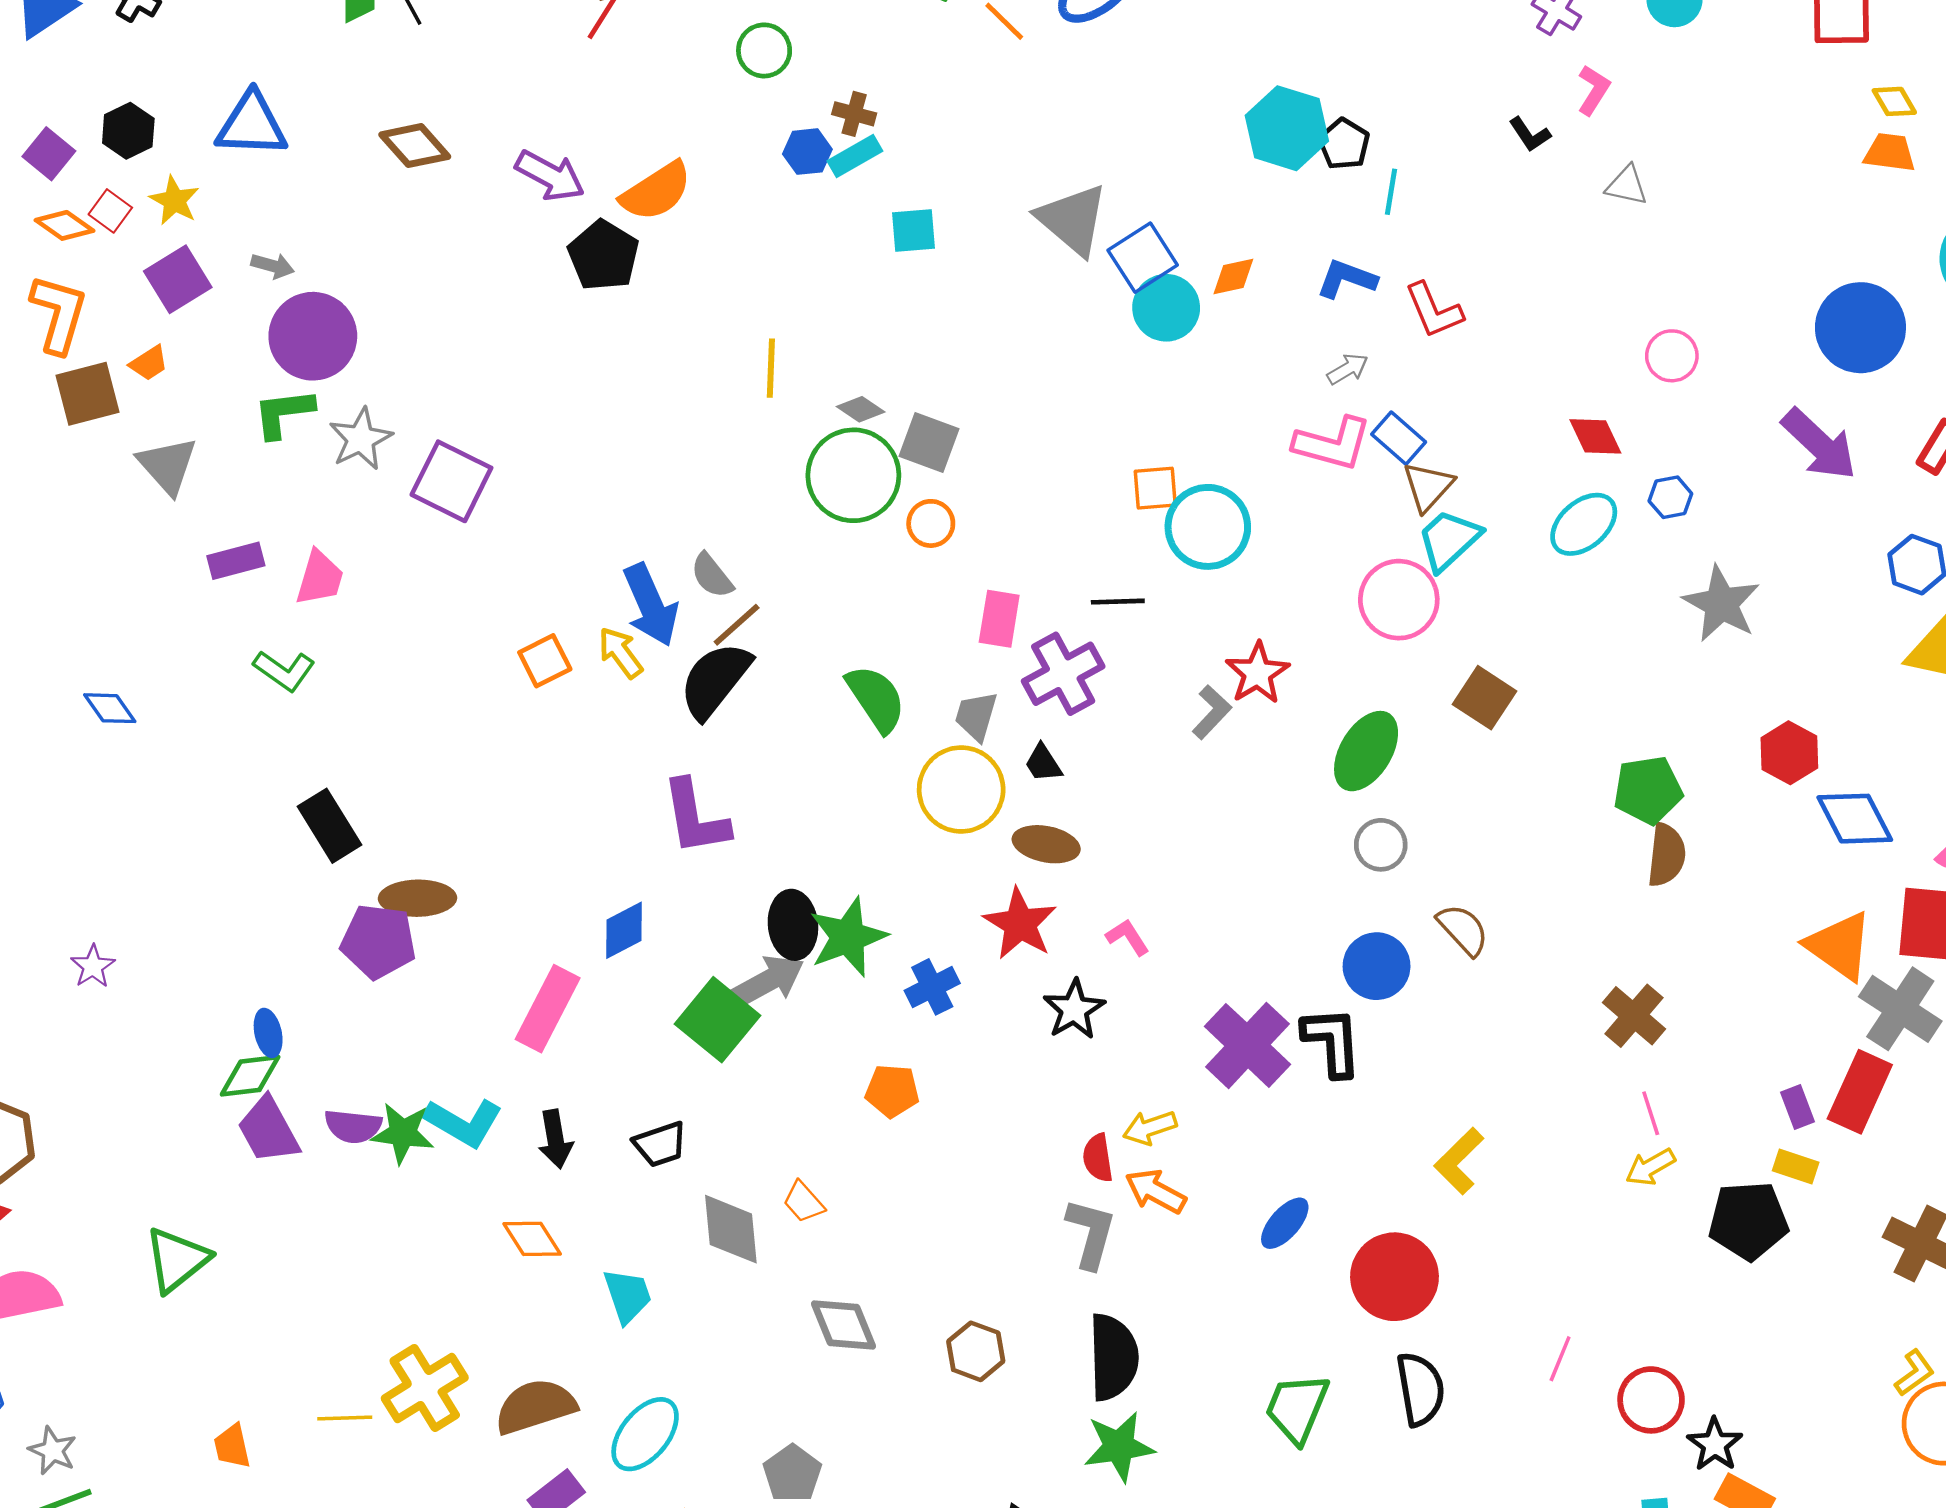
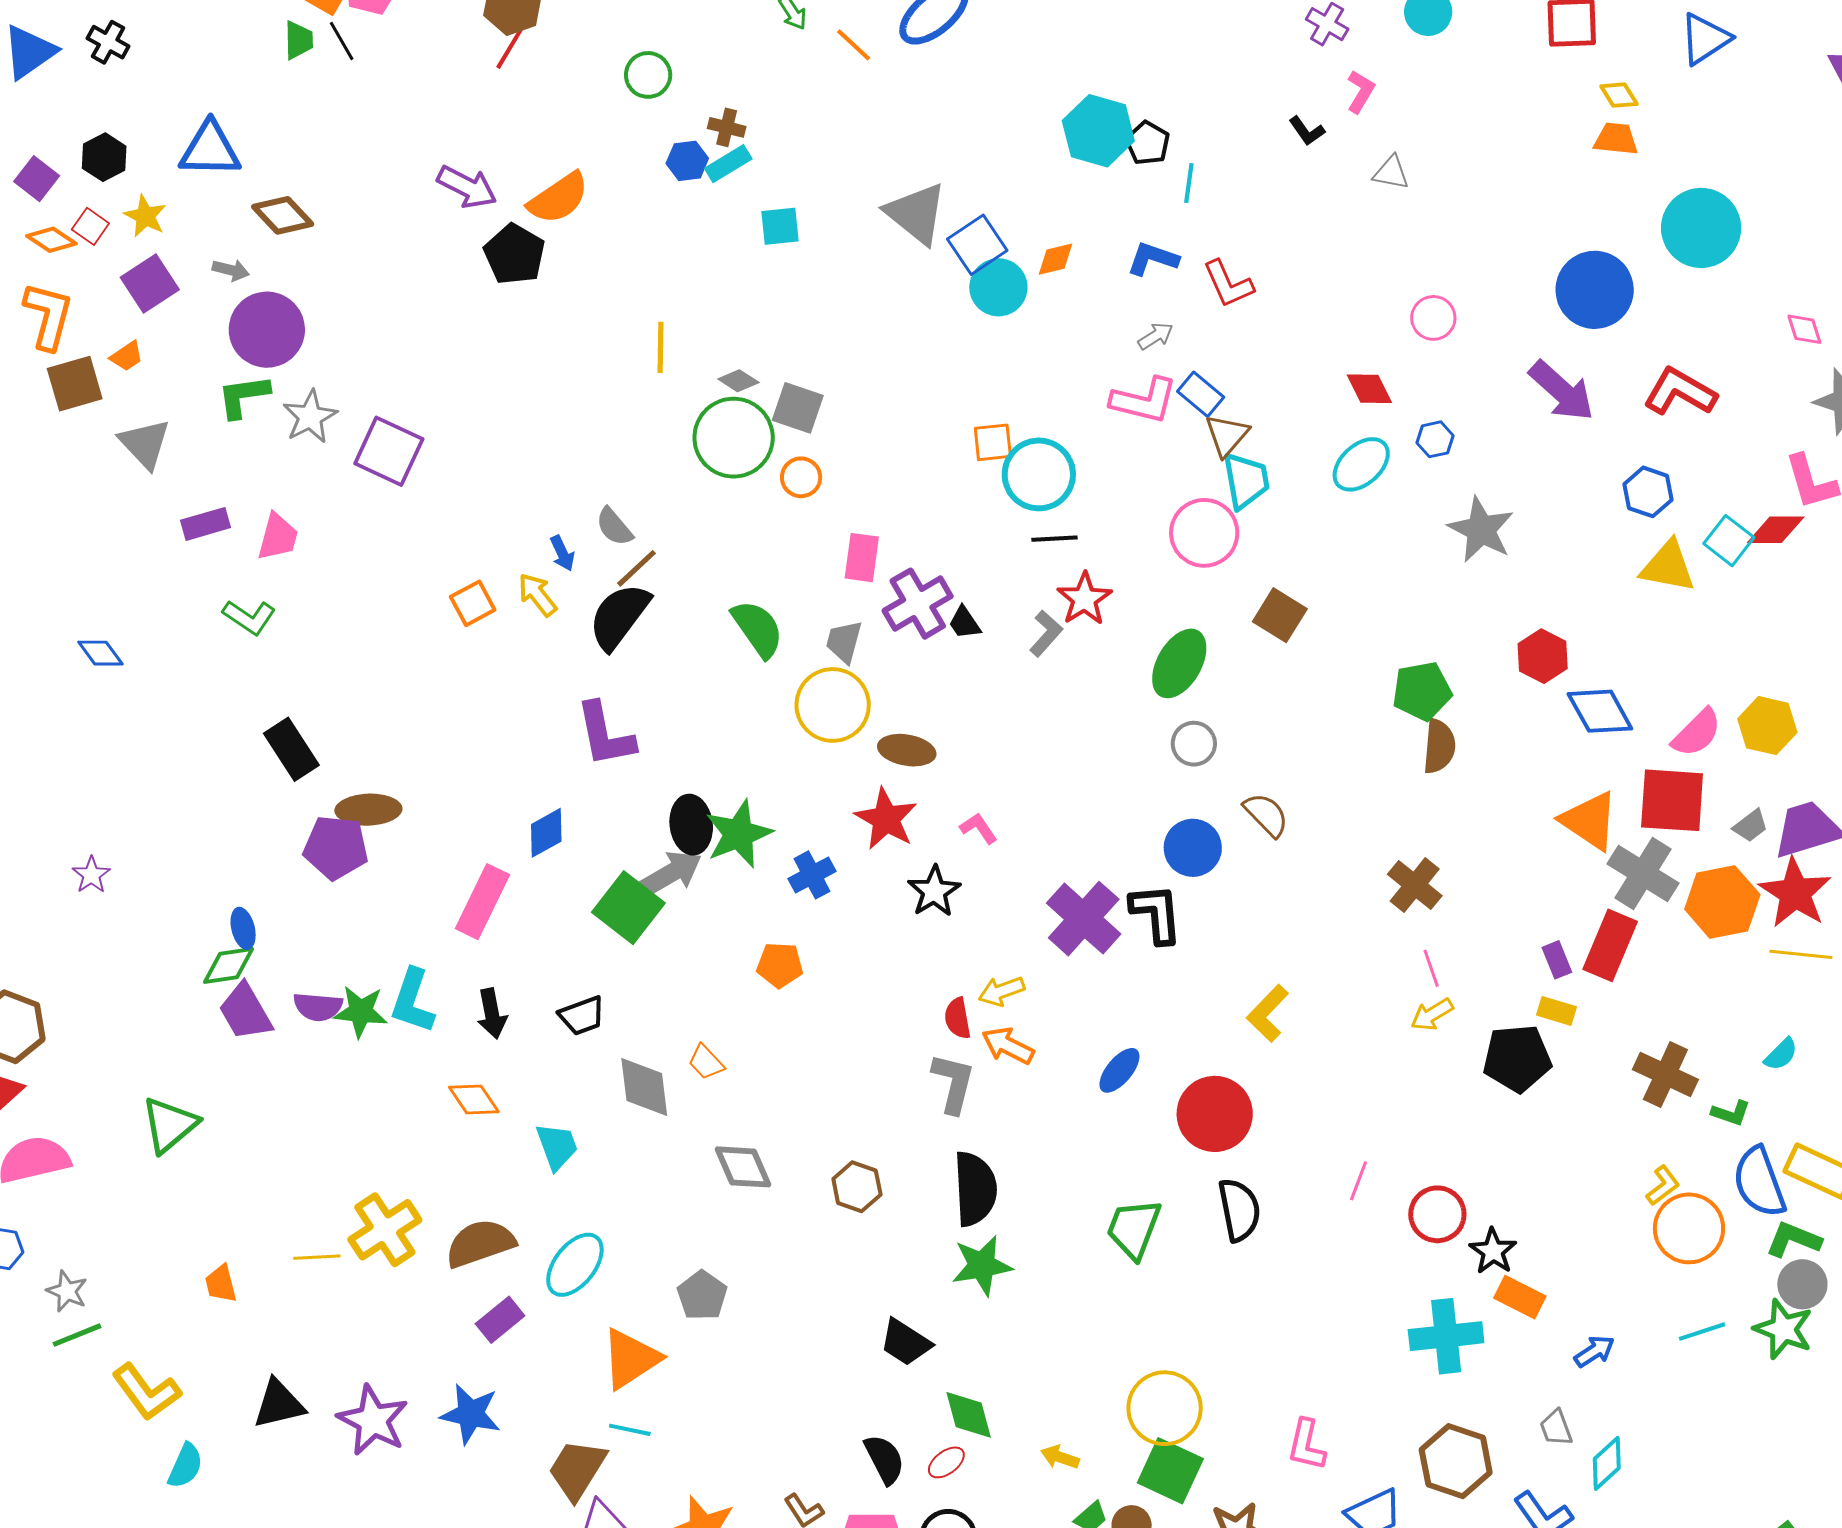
brown diamond: (415, 146) -> (283, 215), moved
cyan trapezoid: (1449, 540) -> (1246, 481), turned 124
black line: (1118, 602) -> (1054, 539), moved
blue arrow: (651, 605) -> (562, 553), size x0.5
black trapezoid: (1043, 763) -> (965, 623), moved
cyan L-shape: (463, 1122) -> (413, 1001), turned 80

